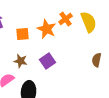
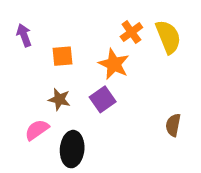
orange star: (47, 29) -> (114, 64), moved
brown semicircle: (97, 60) -> (173, 125), moved

